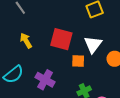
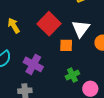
red square: (61, 39) -> (49, 24), turned 30

